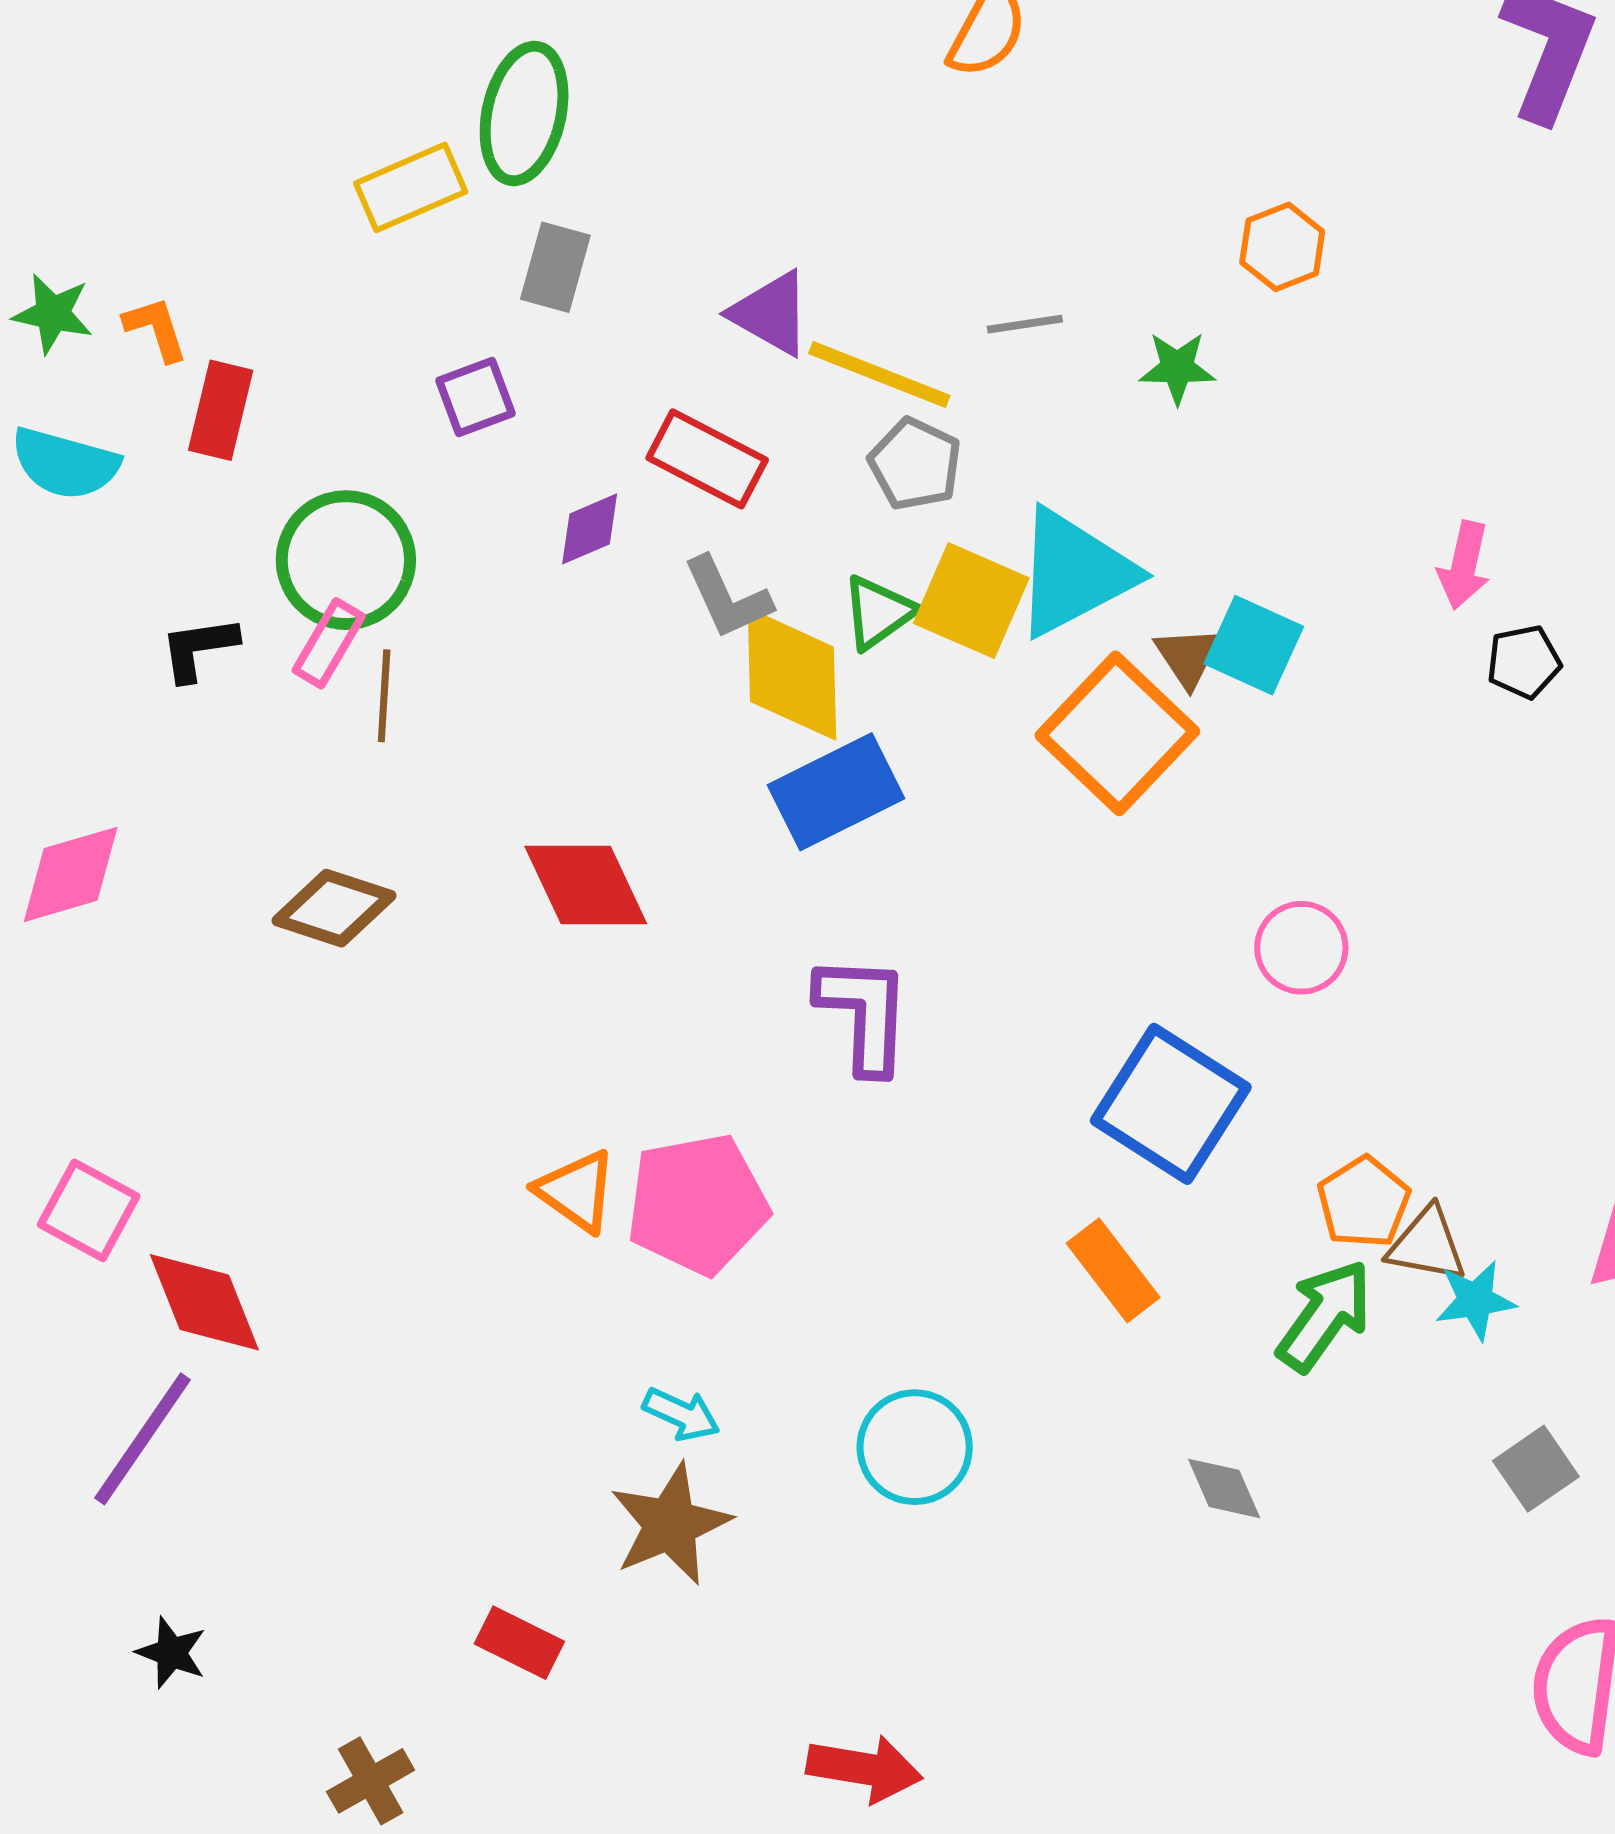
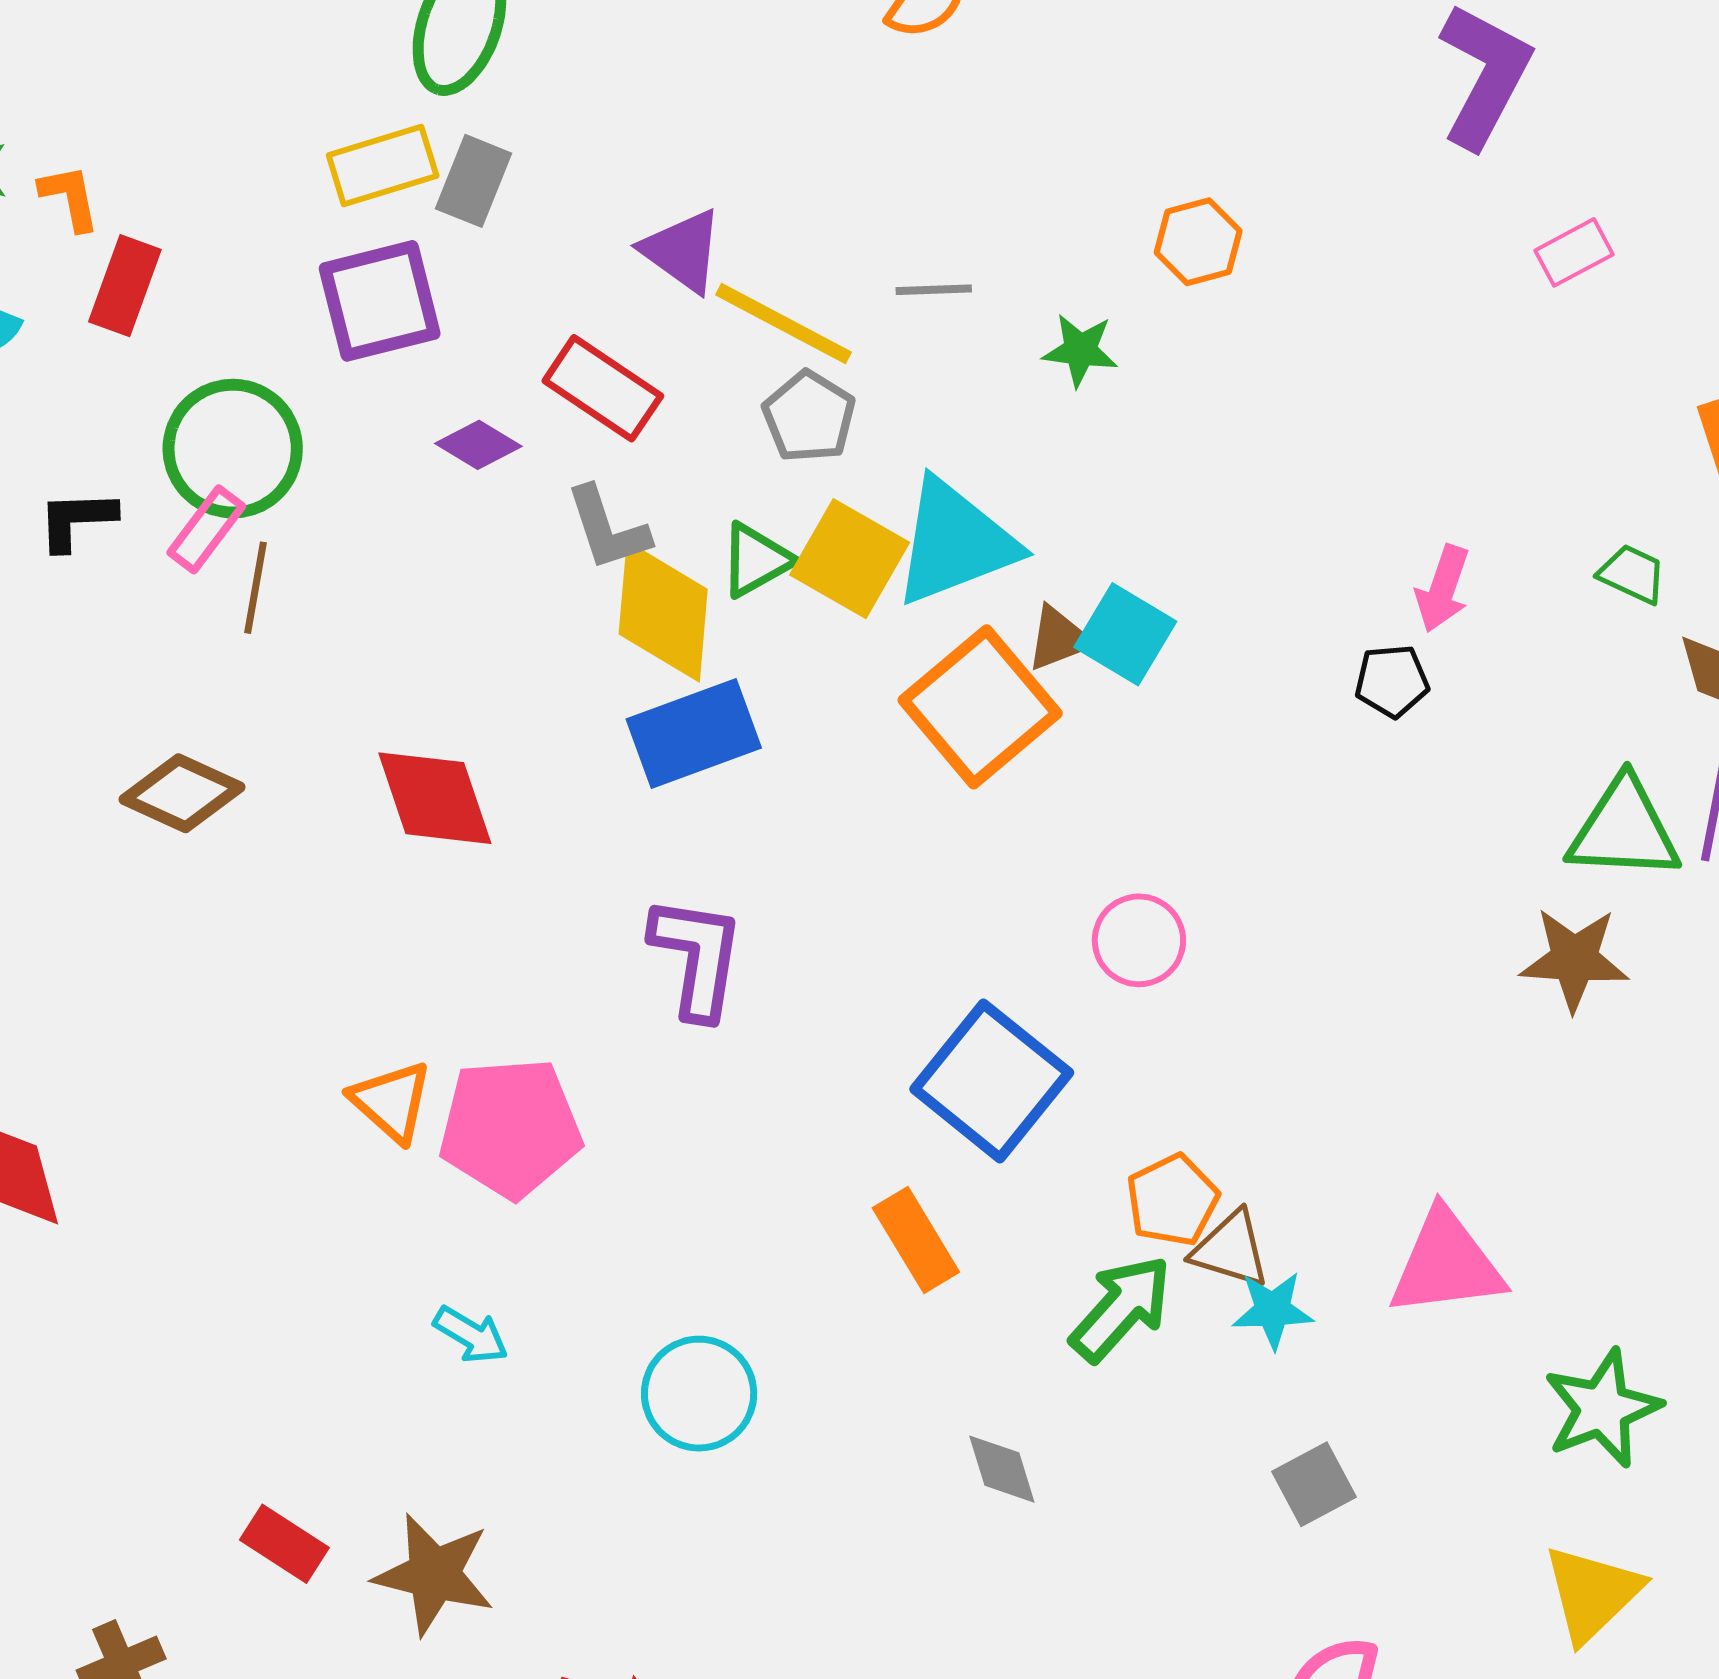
yellow rectangle: (411, 187) -> (383, 166), moved
purple square: (475, 397) -> (380, 301), size x1.6
purple diamond: (590, 529) -> (478, 445), turned 48
pink arrow: (1464, 565) -> (1443, 589), moved
brown triangle: (1188, 657) -> (1059, 638), turned 36
brown star: (670, 1524) -> (434, 1574), moved, turned 30

